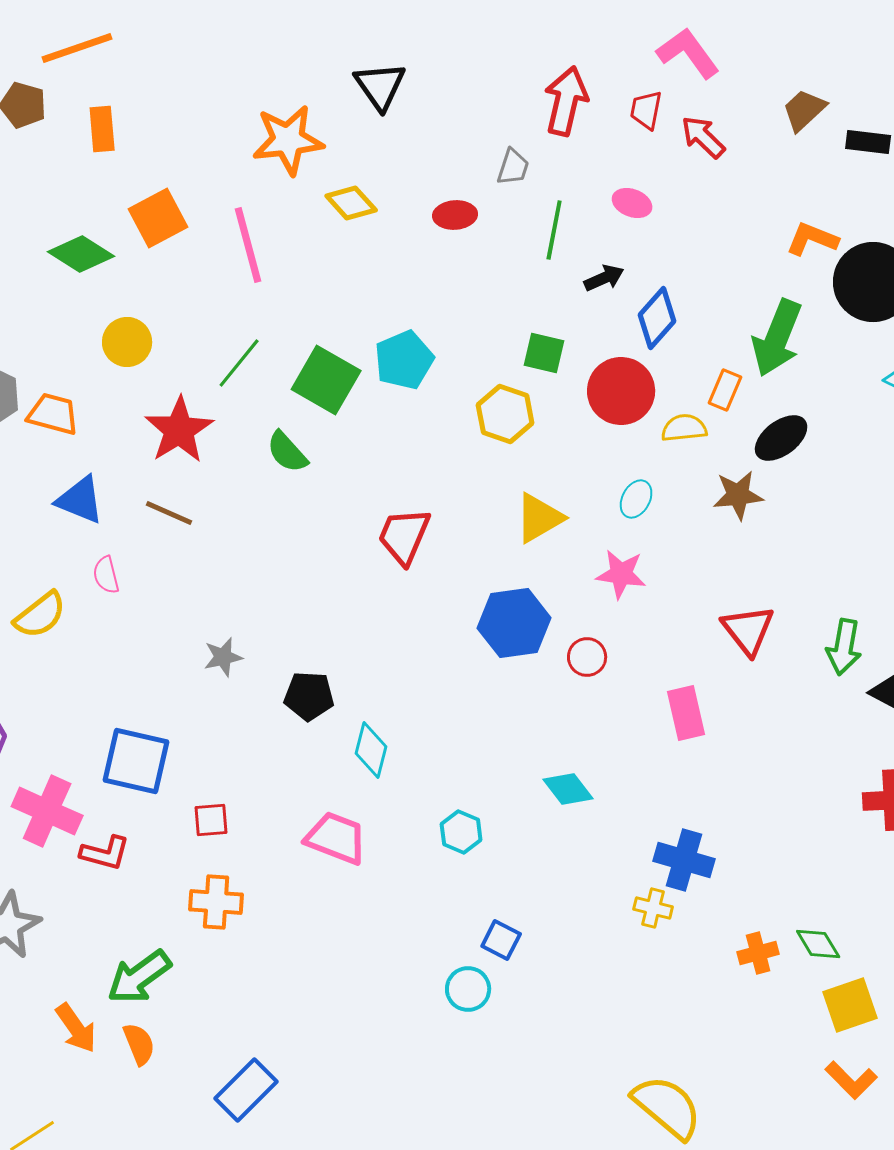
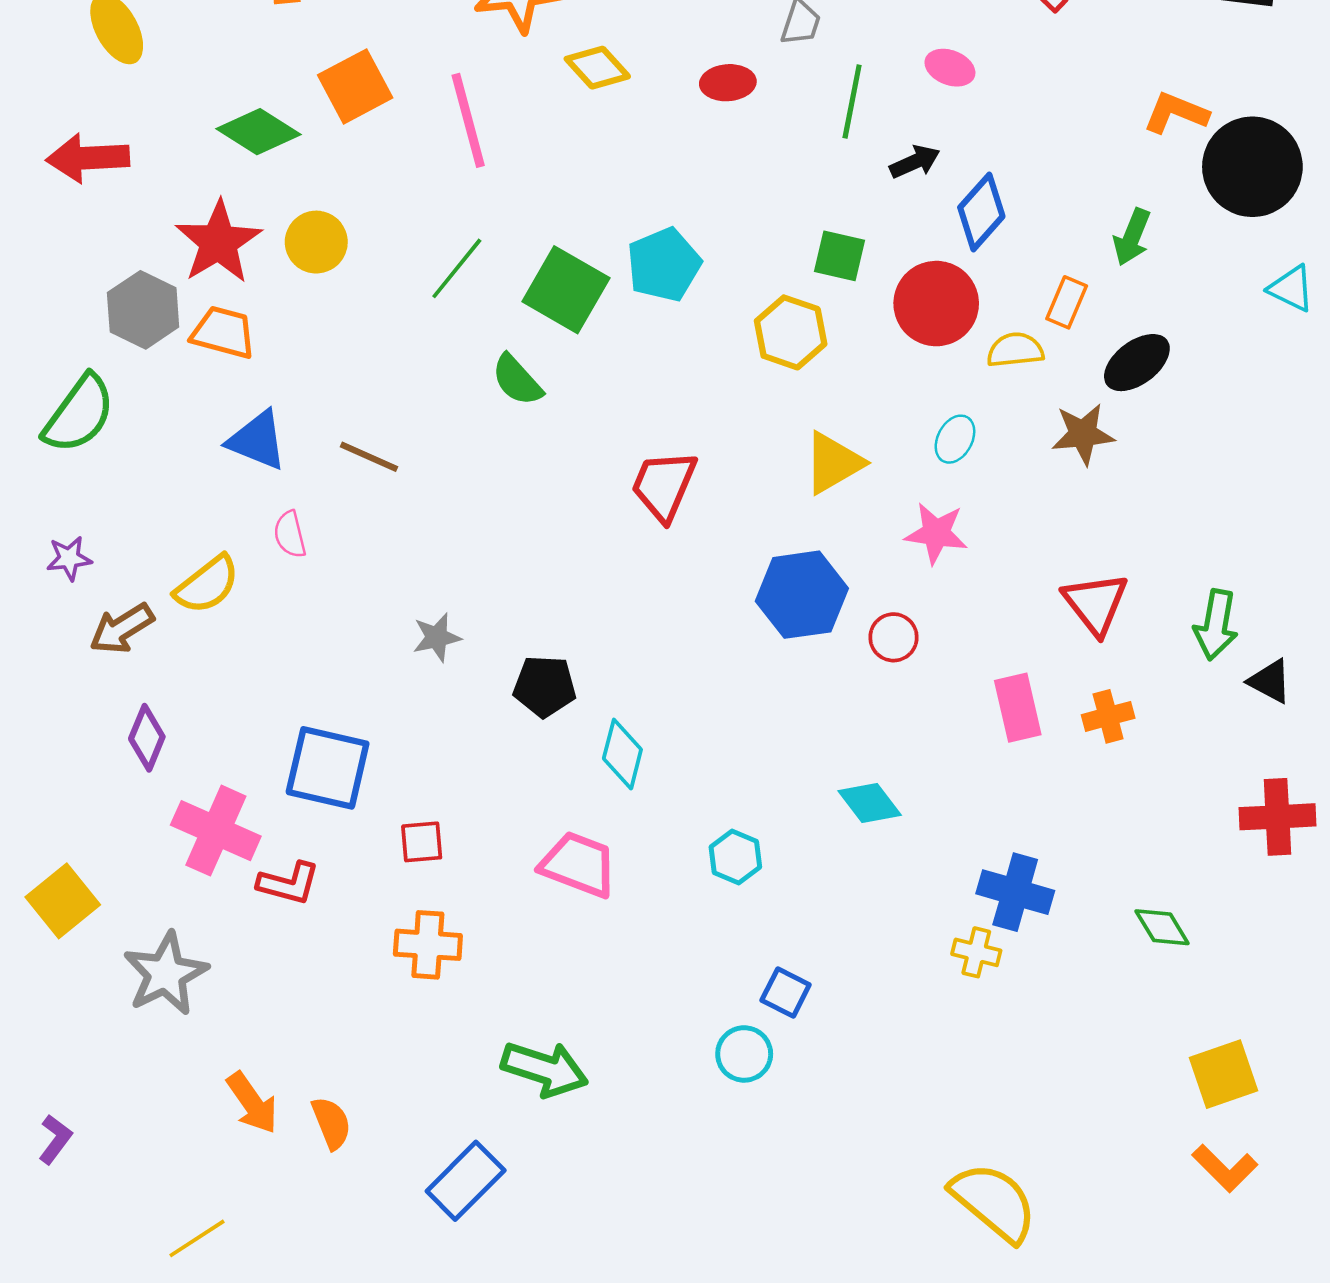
green arrow: (777, 338) -> (1132, 237), size x0.6
red star: (179, 430) -> (218, 242), moved
green diamond: (818, 944) -> (1162, 927), moved
orange cross: (758, 953) -> (1108, 716), moved
green arrow: (139, 977) -> (545, 1069), moved, turned -126

